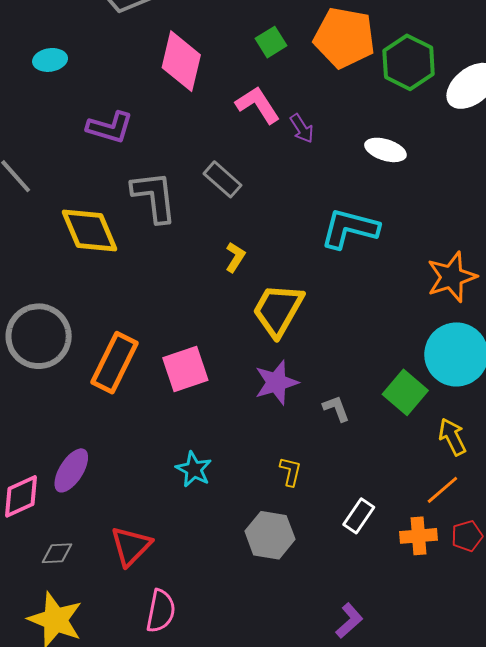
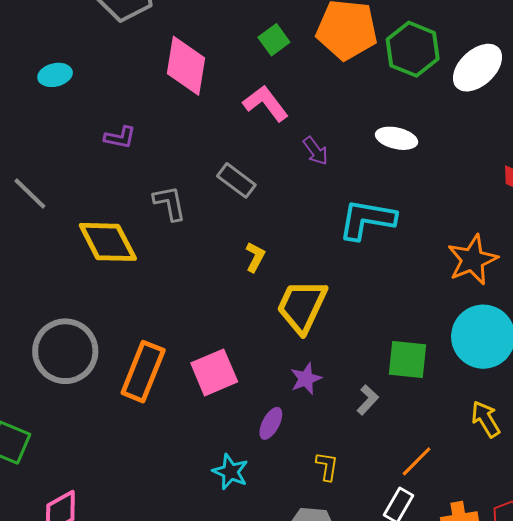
purple L-shape: (110, 127) -> (120, 137), size x0.7
purple arrow: (302, 128) -> (315, 151), moved
gray L-shape: (154, 197) -> (170, 203), size x0.7
purple star: (276, 382) -> (306, 379), size x0.7
green square: (405, 392) -> (407, 360), moved, turned -30
gray L-shape: (336, 408) -> (368, 400), turned 68
purple ellipse: (71, 470) -> (271, 423), moved, size x0.7
orange line: (442, 490) -> (417, 461), moved

